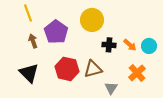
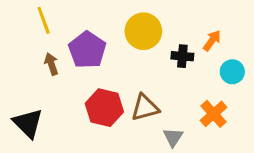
black cross: (109, 45) -> (182, 56), moved
orange arrow: (130, 45) -> (212, 41), moved, turned -96
black triangle: (29, 73) -> (28, 123), moved

